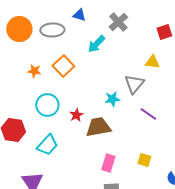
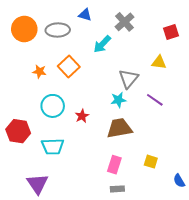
gray triangle: (134, 84) -> (129, 79), moved
purple line: (148, 114) -> (155, 100), moved
brown trapezoid: (98, 127) -> (119, 128), moved
cyan trapezoid: (47, 145) -> (53, 146), turned 45

